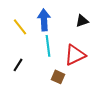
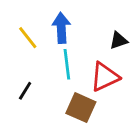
black triangle: (82, 21) -> (119, 40), moved
brown square: (58, 77) -> (81, 108), size x1.5

